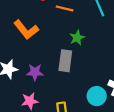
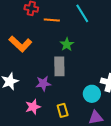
purple star: (35, 72) -> (43, 83), moved

